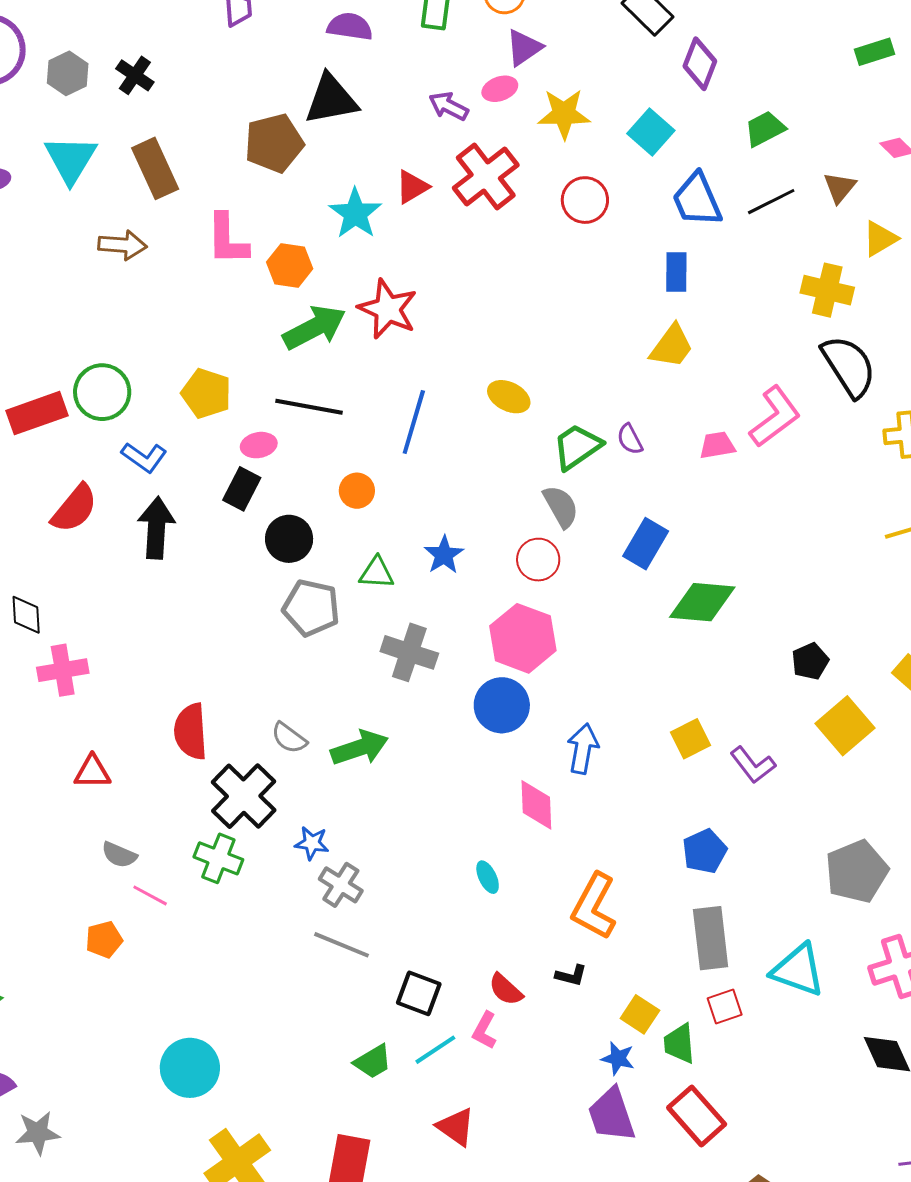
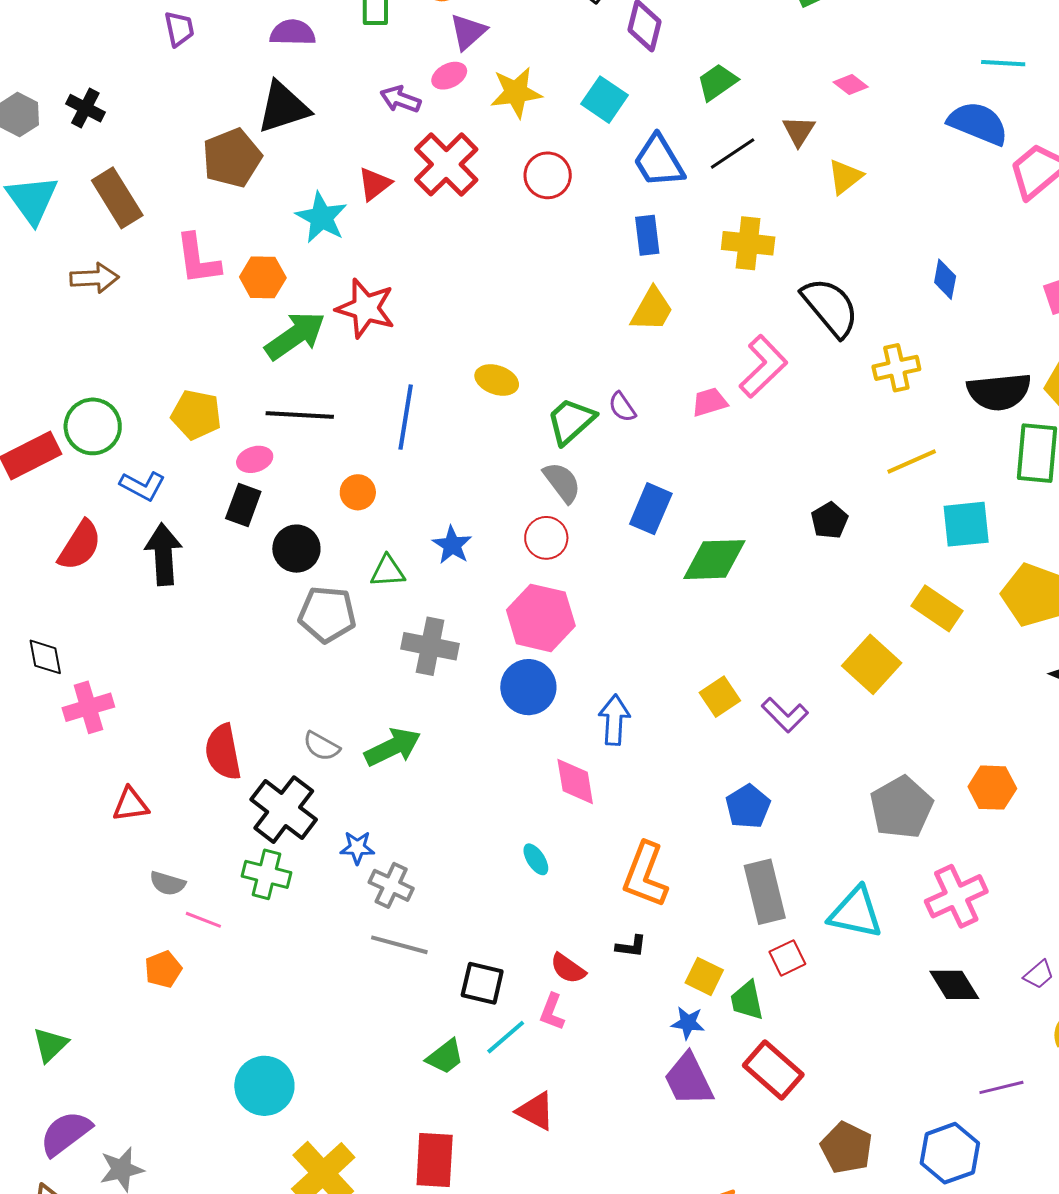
yellow cross: (827, 290) -> (748, 243), moved
black pentagon: (810, 661) -> (829, 520), moved

